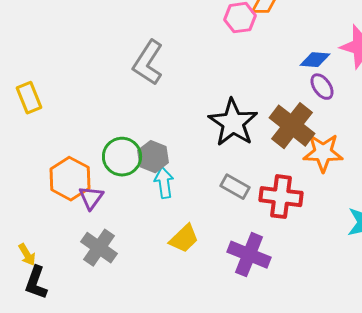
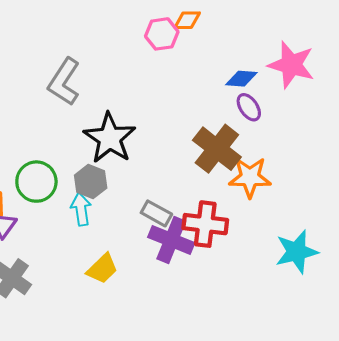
black star: (233, 123) -> (110, 138), moved
gray hexagon: (153, 157) -> (91, 182), moved
purple cross: (249, 255) -> (171, 240), moved

